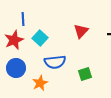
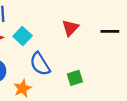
blue semicircle: (55, 62) -> (40, 64), turned 65

